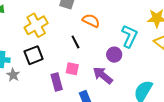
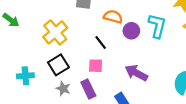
purple circle: (114, 55) -> (131, 31), moved
pink square: (72, 69) -> (96, 66), moved
gray star: (13, 75) -> (63, 89), moved

